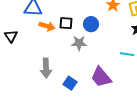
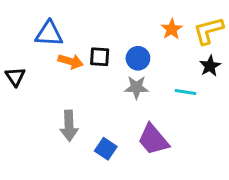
gray star: (79, 43) -> (136, 87), moved
cyan line: (127, 54) -> (186, 92), moved

